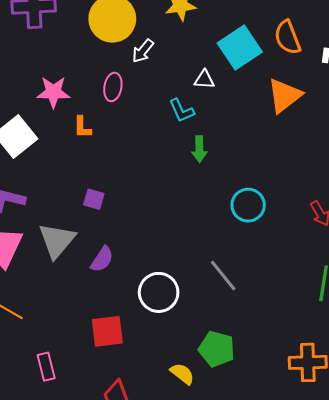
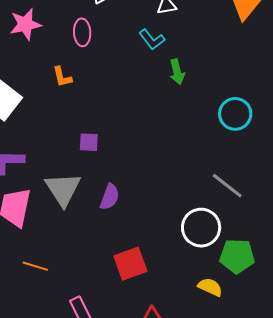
pink star: (53, 92) -> (25, 24), moved
white circle: (159, 292) -> (201, 228), moved

